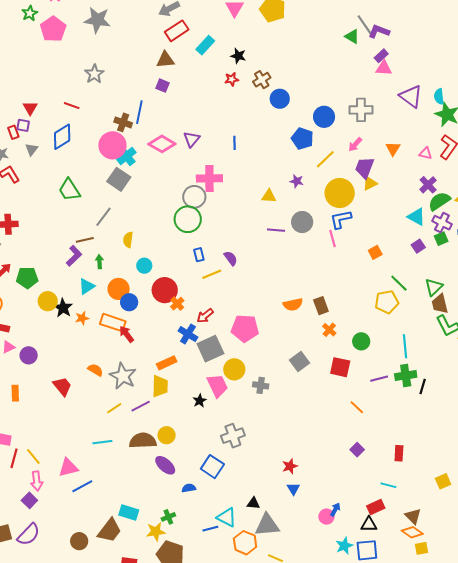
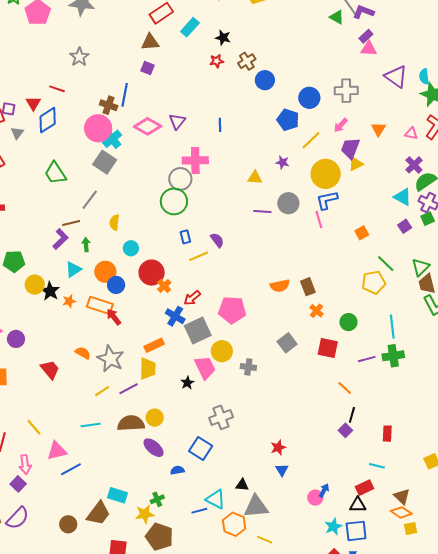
red triangle: (30, 108) -> (33, 103), moved
black line: (423, 386) -> (352, 415), moved
yellow line: (33, 457) -> (34, 427), moved

